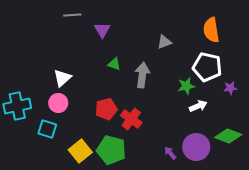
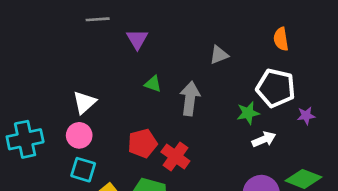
orange semicircle: (211, 30) -> (281, 39), size x0.7
cyan square: (47, 129) -> (83, 170), moved

